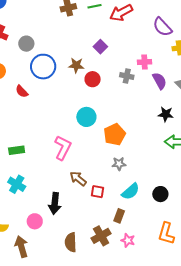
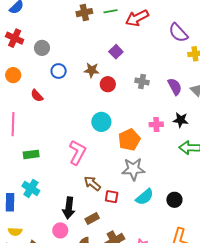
pink cross: (145, 62) -> (156, 124), moved
blue circle: (43, 67) -> (59, 71), size x0.6
gray star: (119, 164) -> (133, 169), size x1.6
brown rectangle: (119, 216) -> (92, 218), moved, turned 40
pink circle: (35, 221) -> (60, 230), moved

